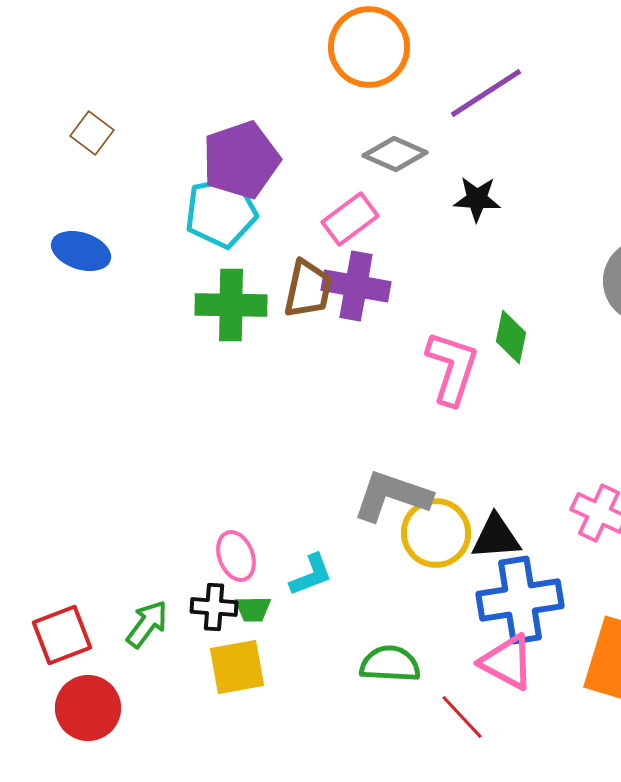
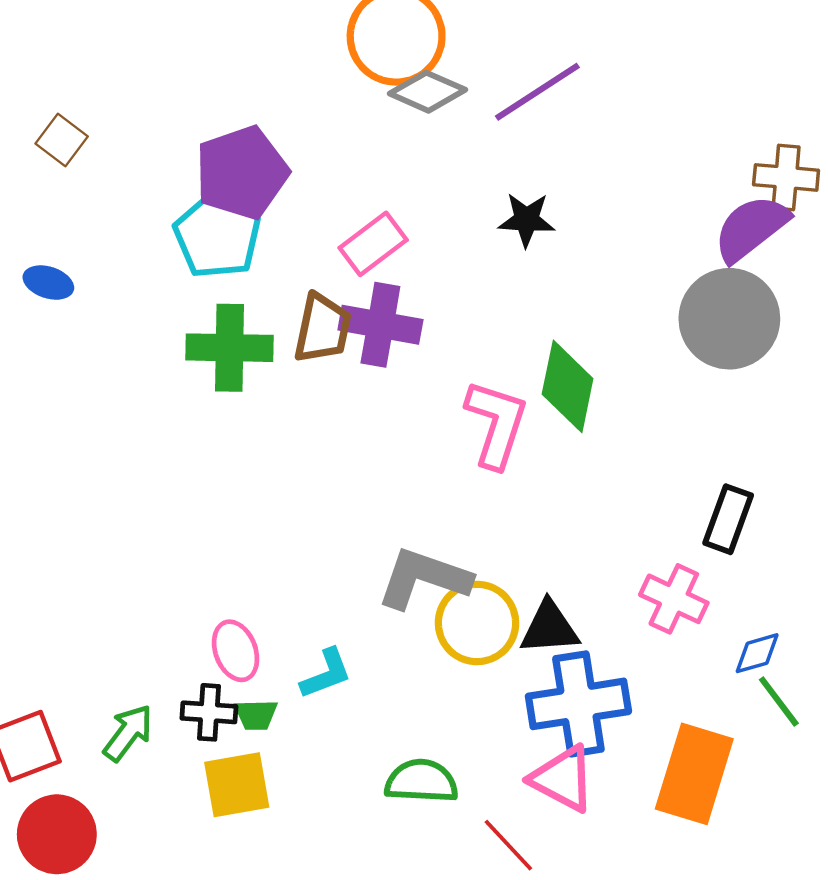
gray diamond: (395, 154) -> (427, 92), moved
cyan pentagon: (221, 212) -> (217, 235), turned -30
blue ellipse: (81, 251) -> (48, 283), size x0.7
green diamond: (511, 337) -> (568, 386), size x1.4

